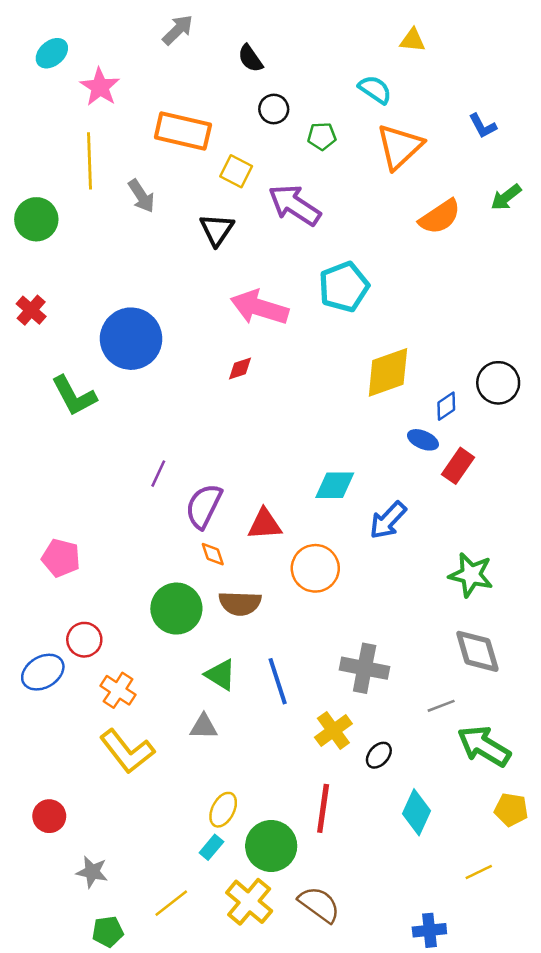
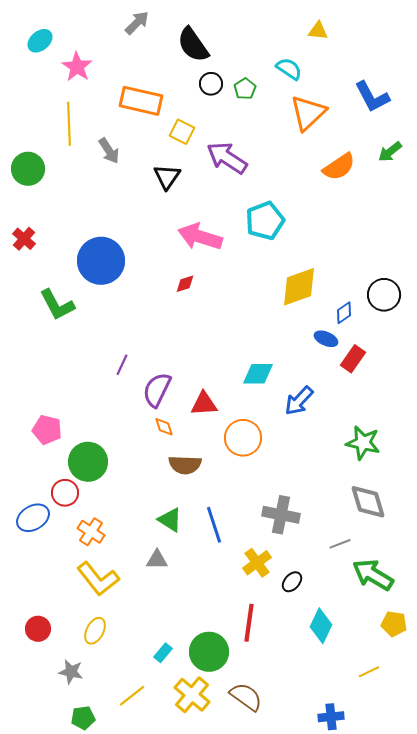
black semicircle: (250, 58) -> (193, 45), size x1.6
blue L-shape: (483, 126) -> (372, 97), size x1.6
green pentagon: (322, 136) -> (245, 89), moved, turned -30
green circle: (176, 609) -> (88, 462), moved
yellow ellipse: (223, 810) -> (95, 631), moved

